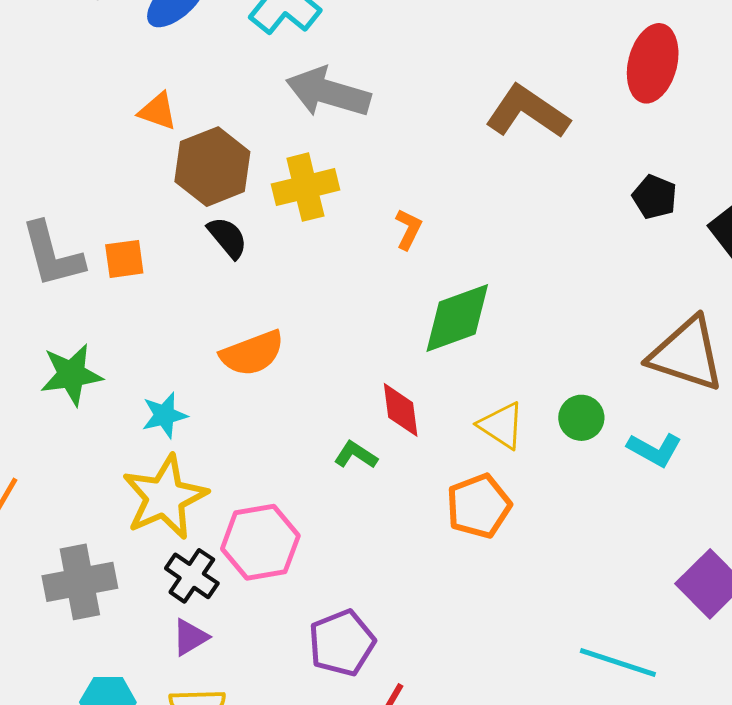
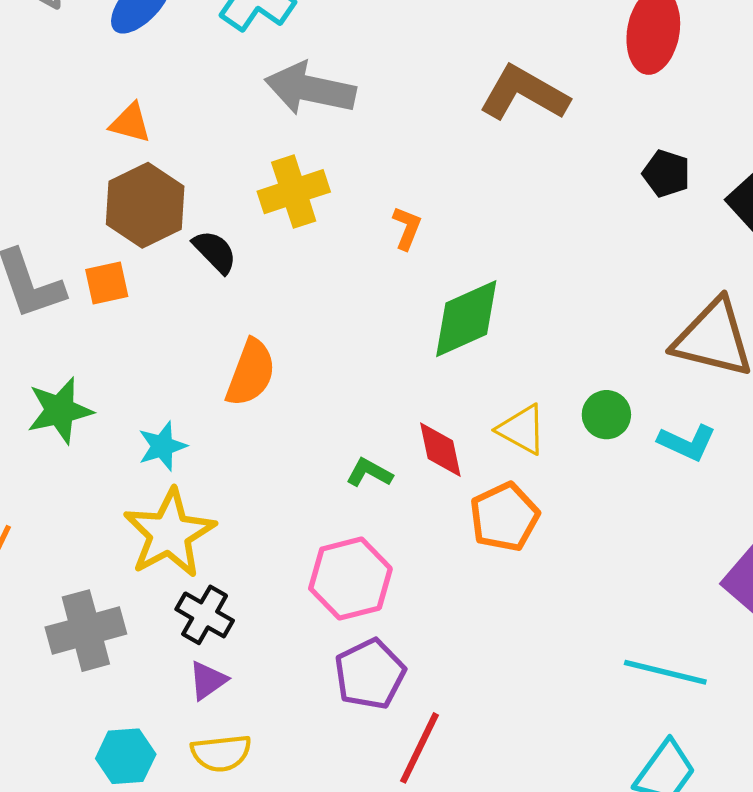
brown hexagon: (212, 167) -> (145, 205), moved
orange semicircle: (252, 353) -> (251, 373), turned -44
red diamond: (401, 410) -> (440, 450), moved
pink hexagon: (260, 542) -> (350, 579), moved

